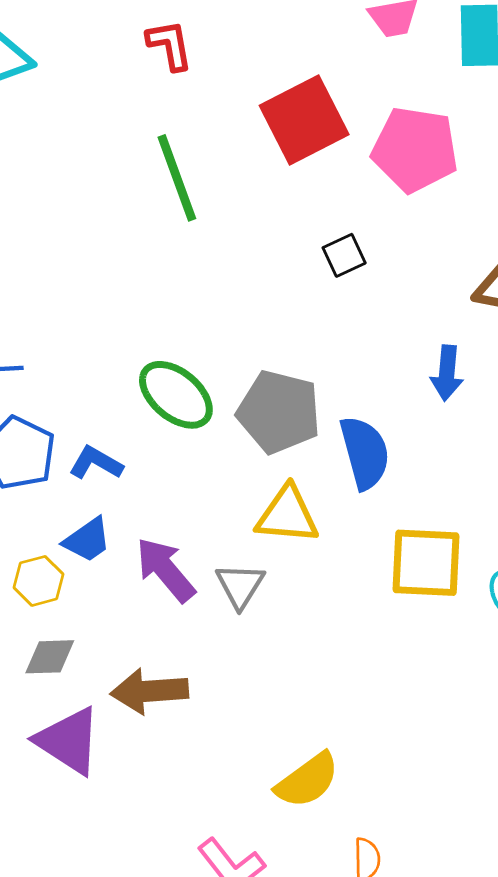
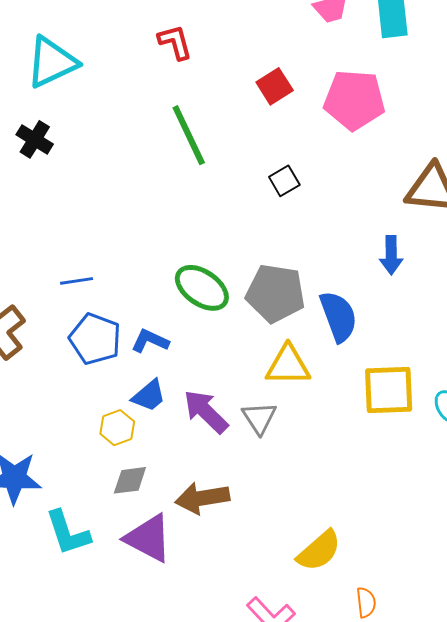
red square: (304, 120) -> (275, 86), size x0.6
black square: (344, 255) -> (284, 181), moved

